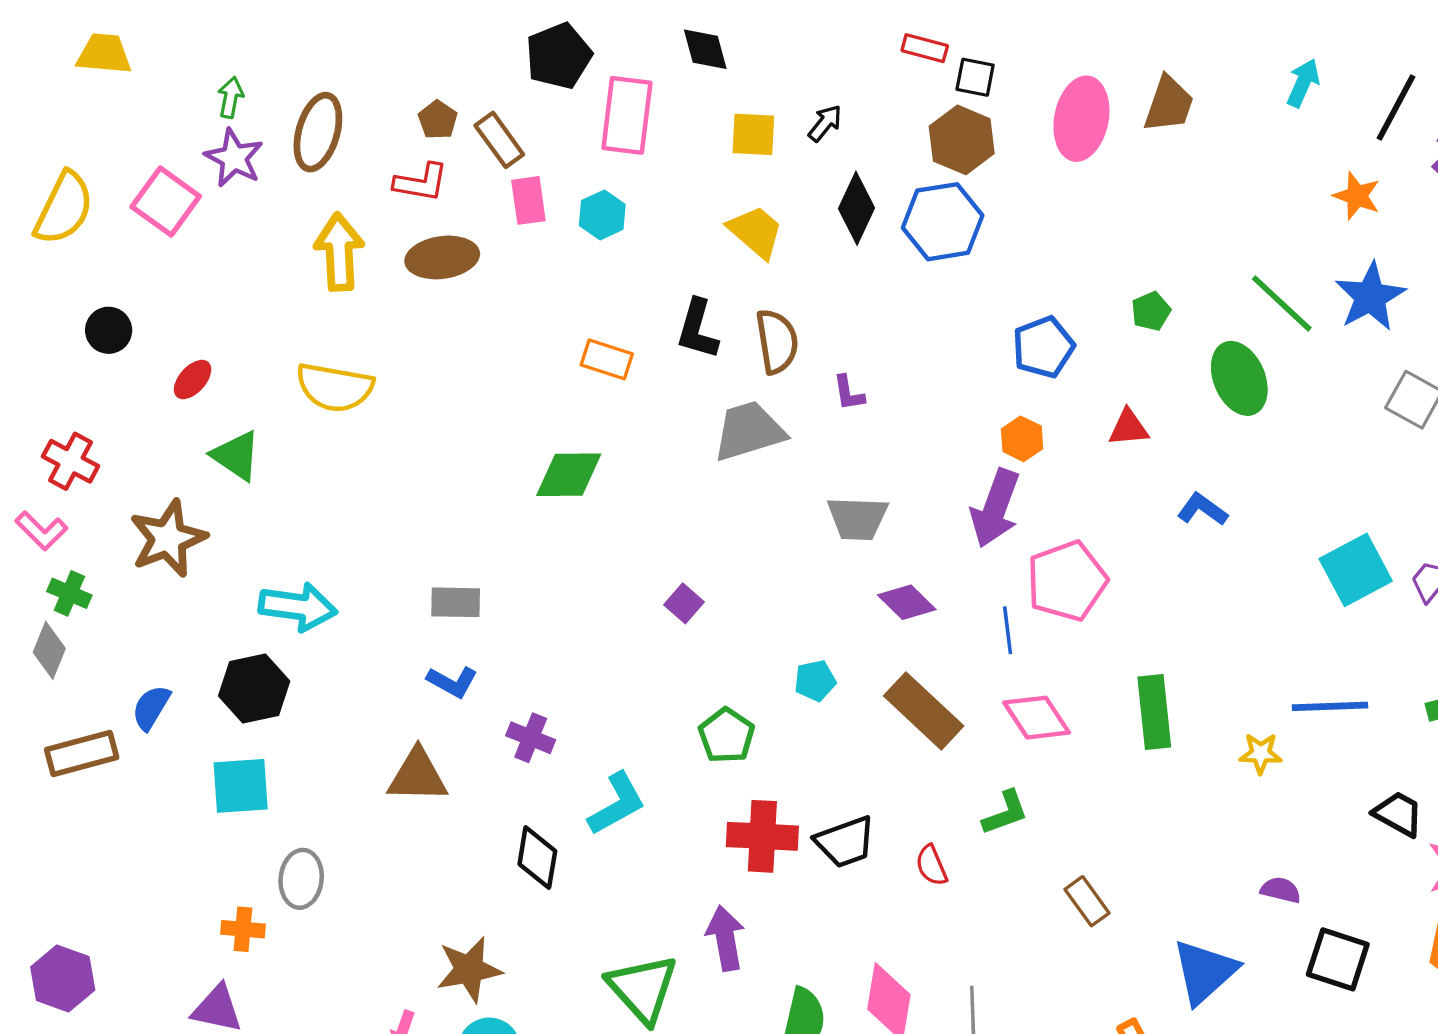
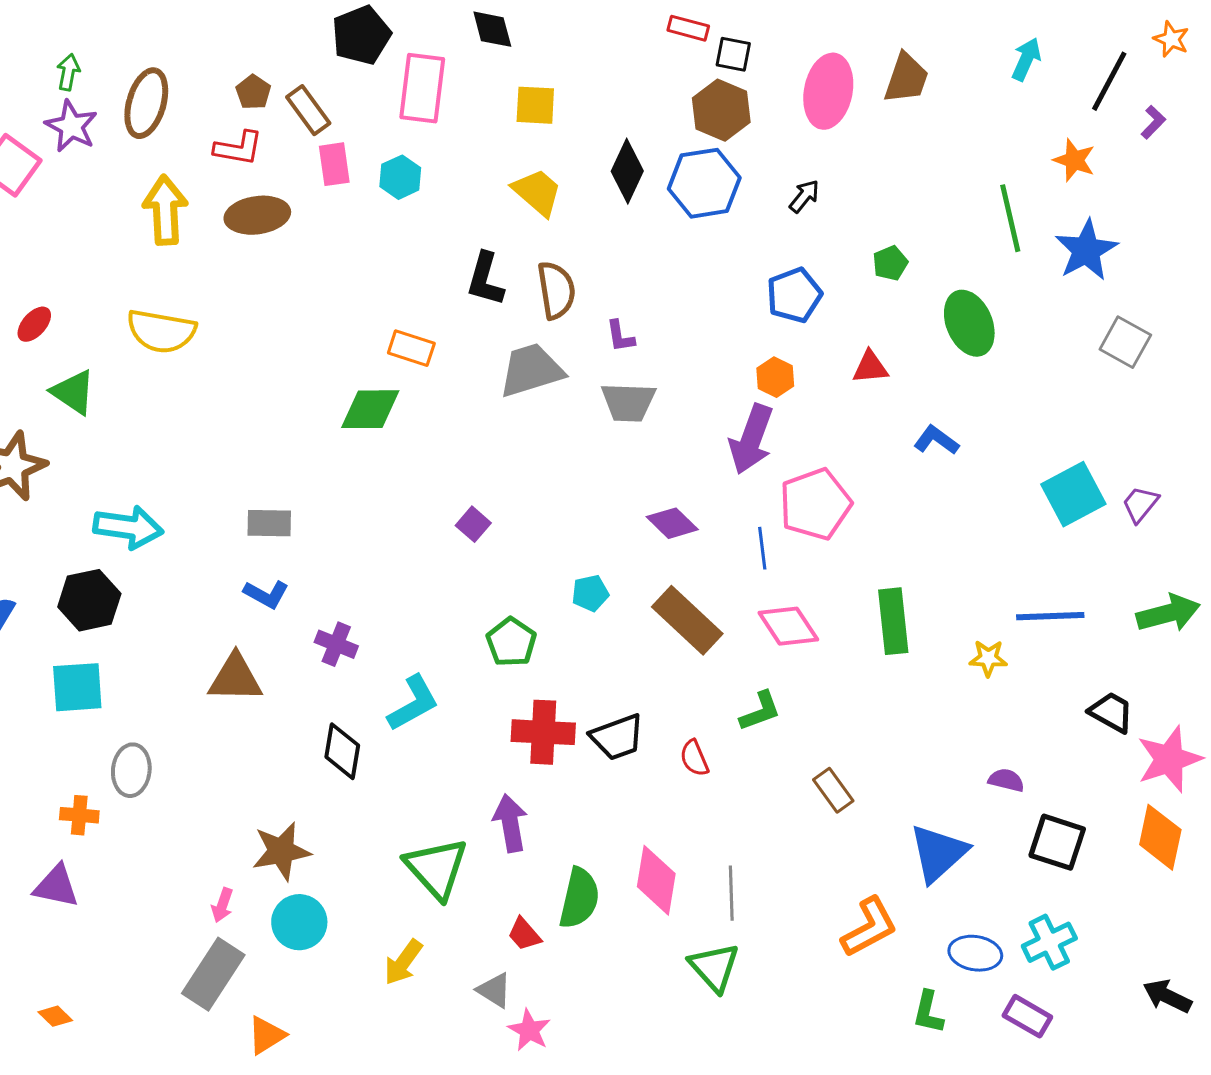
black arrow: (825, 123) -> (804, 196), moved
green line: (1282, 303) -> (1010, 218), moved, turned 34
orange rectangle: (607, 359) -> (411, 348), moved
gray trapezoid: (858, 518) -> (628, 402), moved

